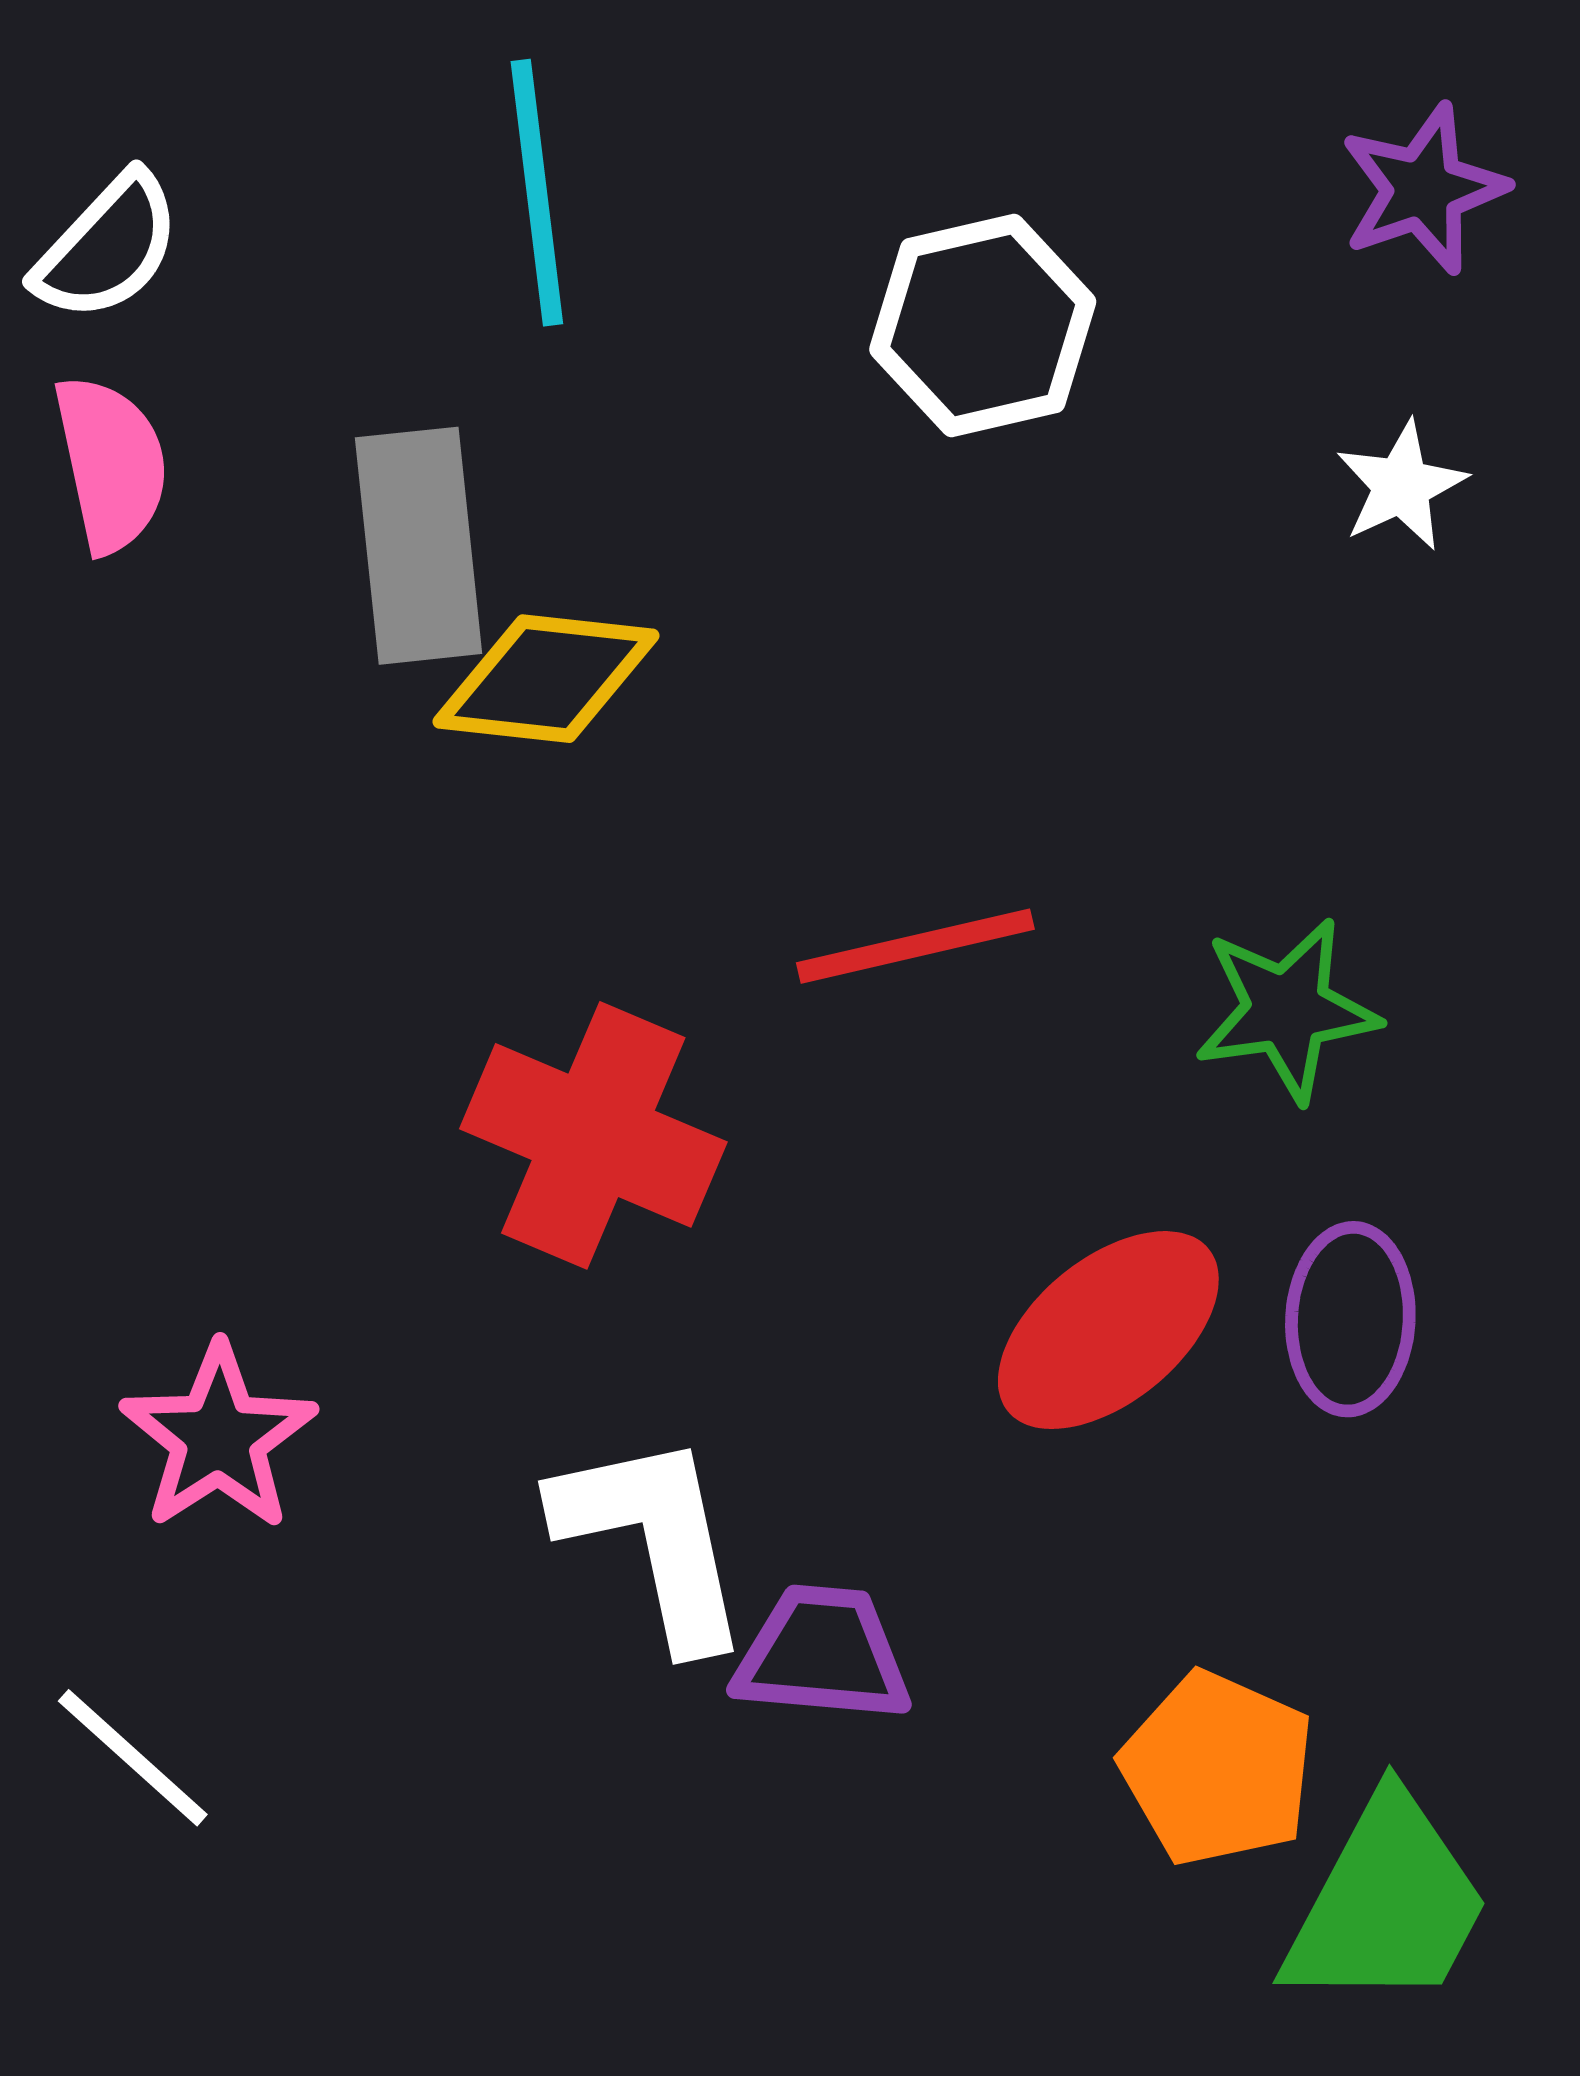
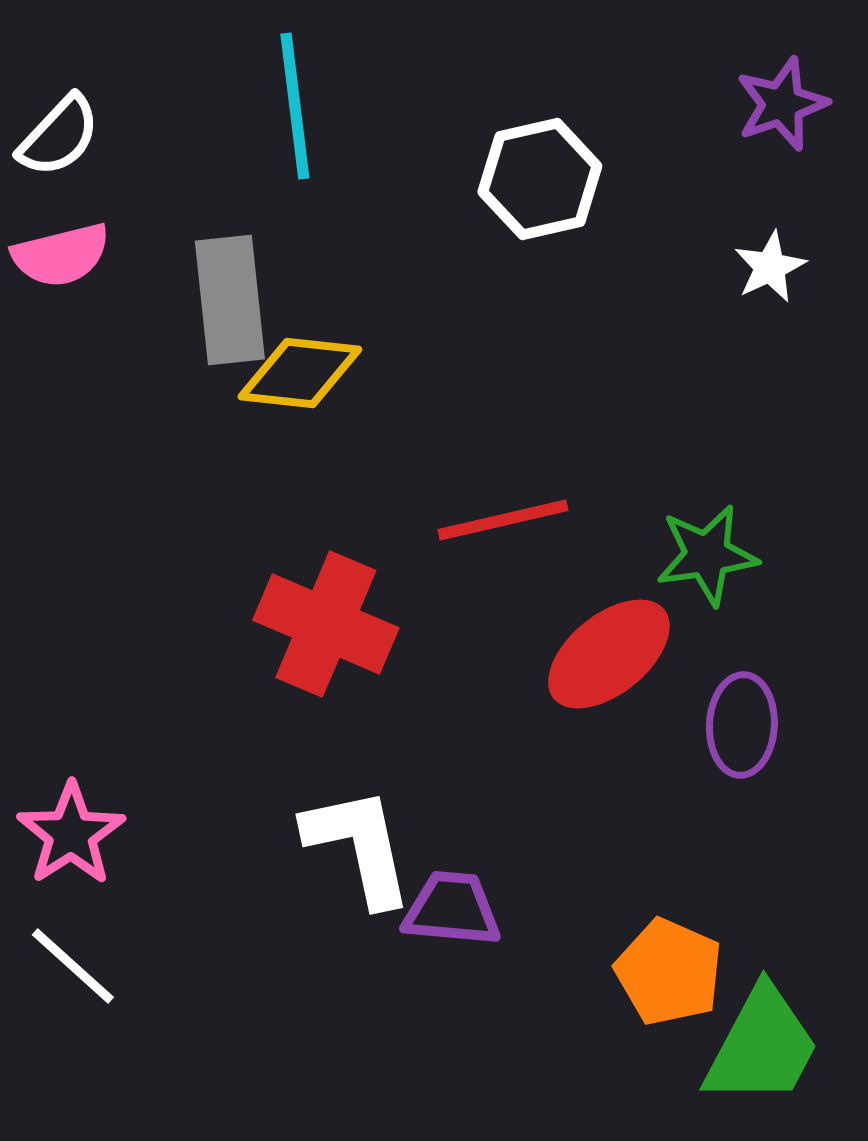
pink semicircle: (111, 464) -> (61, 255), turned 88
red ellipse: (1108, 1330) -> (609, 654), moved
pink star: (218, 1437) -> (71, 834), moved

